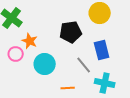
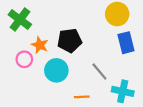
black pentagon: (71, 32) -> (70, 41), moved
blue rectangle: (102, 50) -> (126, 43), moved

